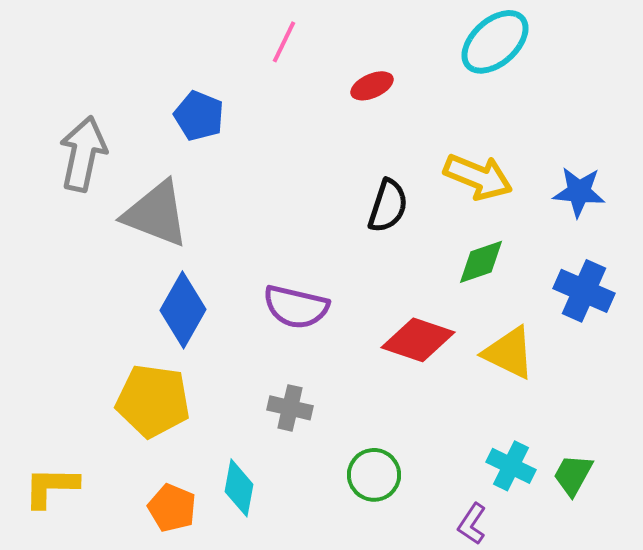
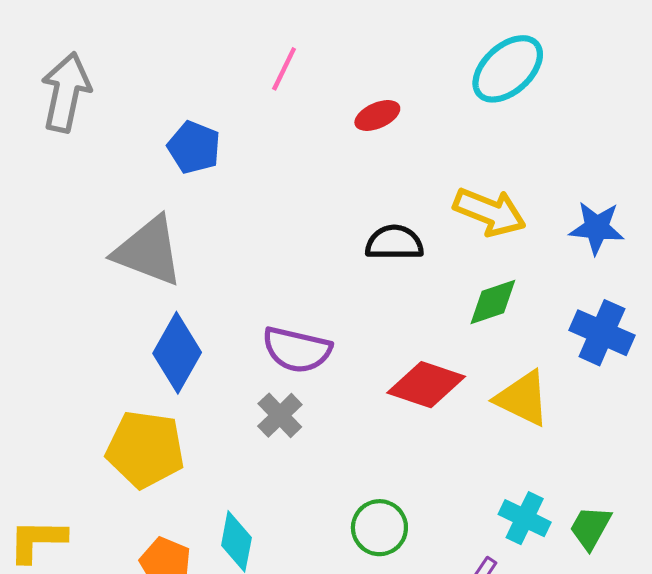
gray arrow: (83, 154) -> (66, 92), moved
black semicircle: (388, 206) -> (394, 243), turned -108
gray cross: (290, 408) -> (280, 415), moved, turned 33

